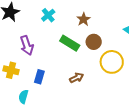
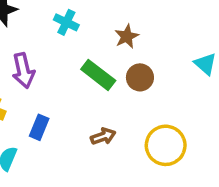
cyan cross: (48, 15) -> (66, 22), turned -32
yellow circle: (112, 62) -> (166, 145), moved

